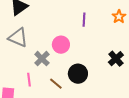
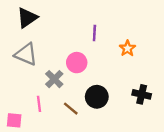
orange star: (119, 17) -> (127, 48), moved
purple line: (84, 20) -> (94, 33), moved
black cross: (116, 59) -> (142, 94), moved, turned -35

